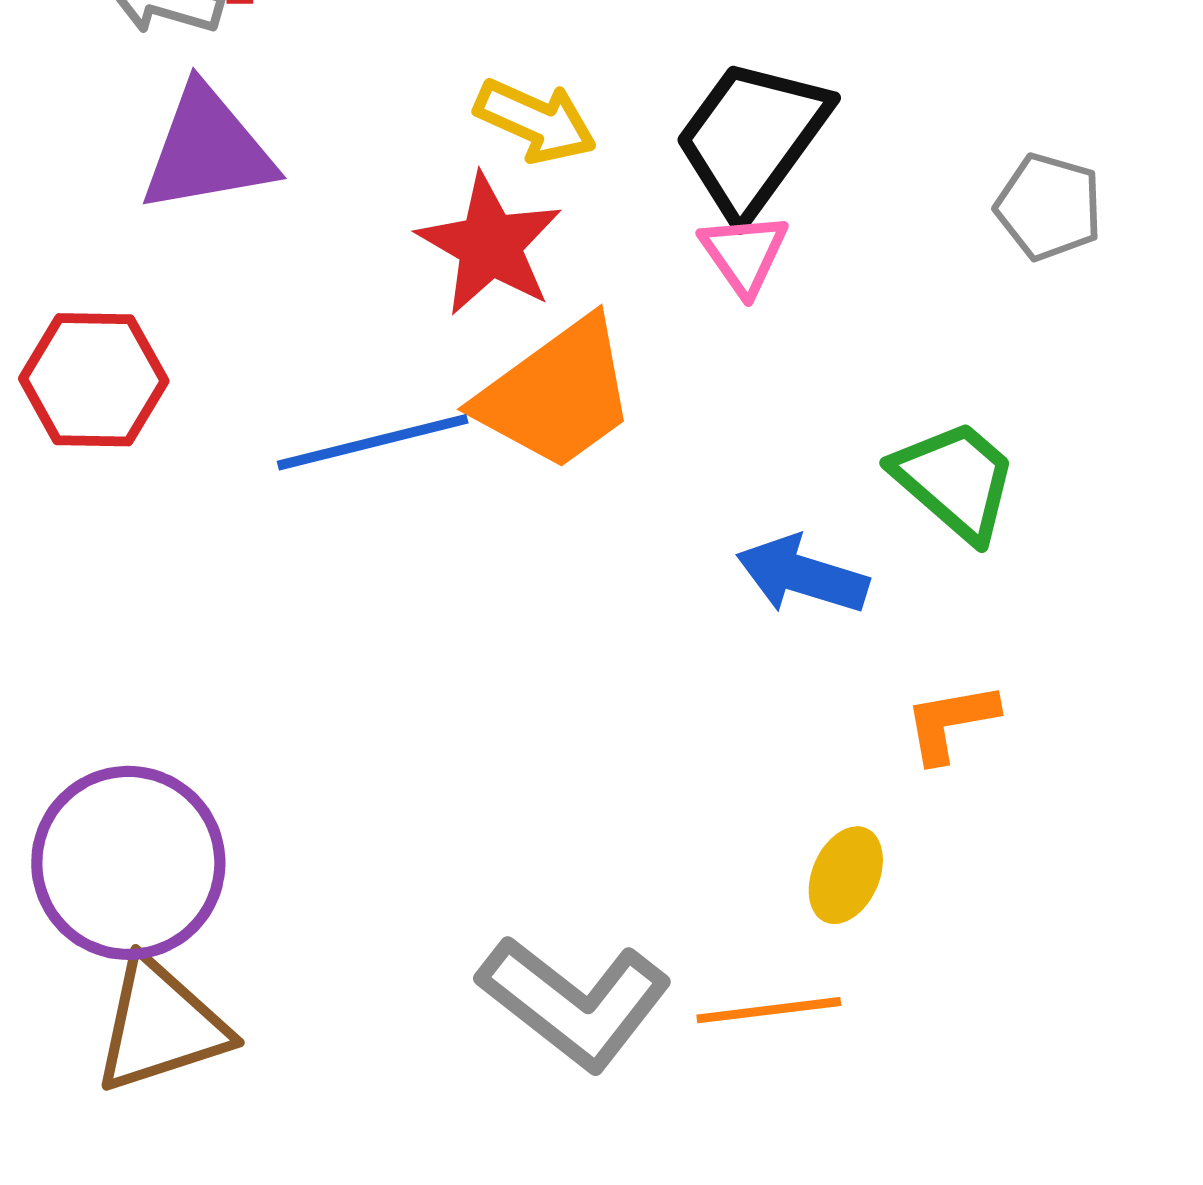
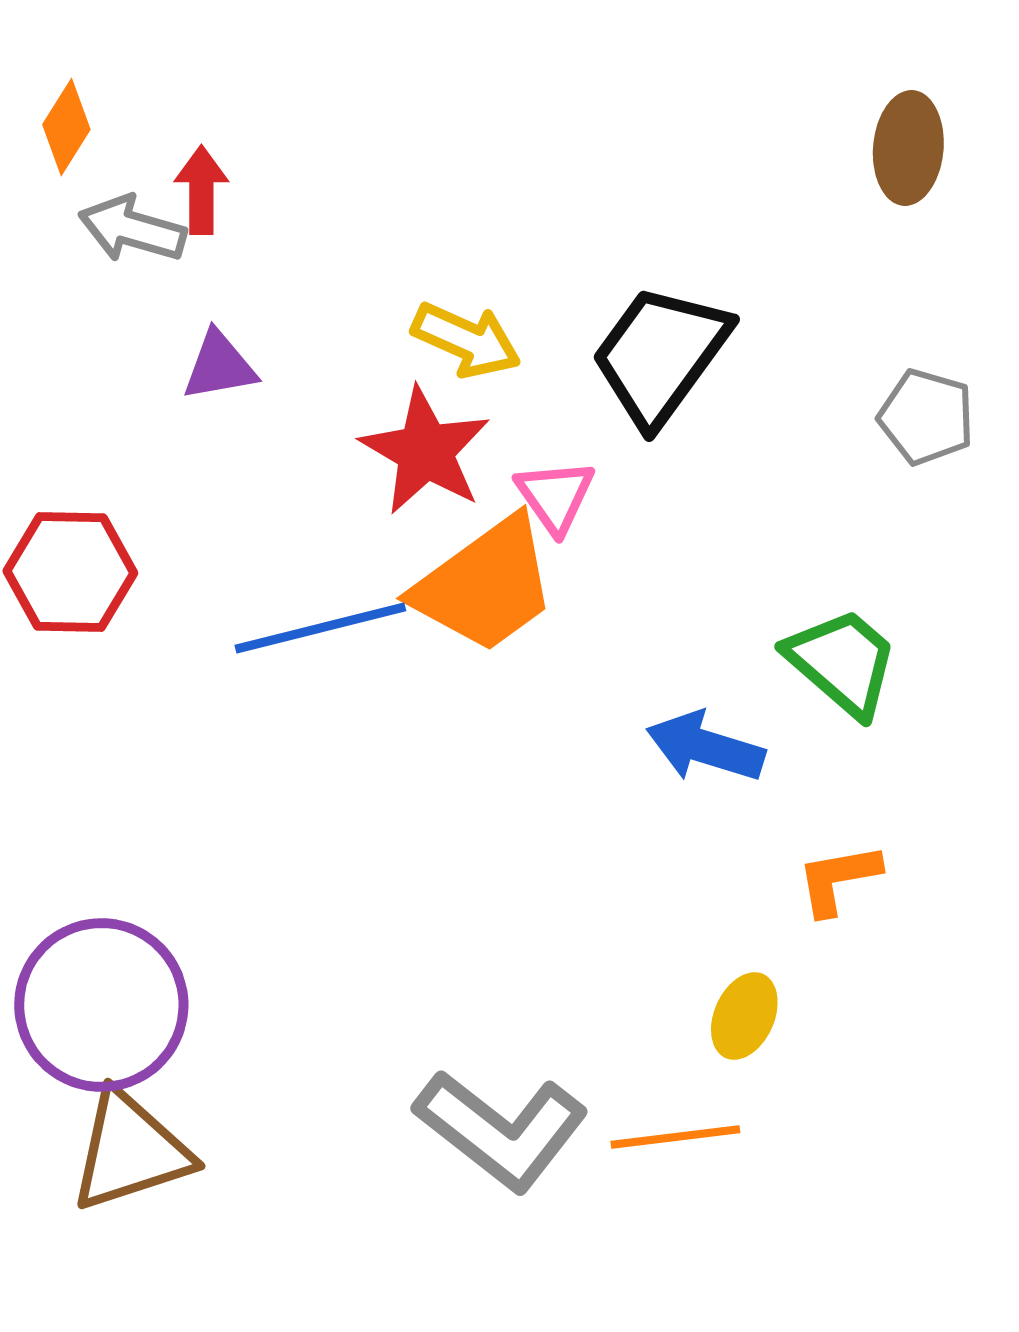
purple triangle: (208, 150) -> (219, 366), moved, size x0.6
pink triangle: (744, 254) -> (555, 496), moved

